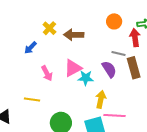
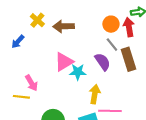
orange circle: (114, 21) -> (111, 24), moved
gray line: (119, 53) -> (112, 45), turned 40
pink arrow: (47, 73) -> (31, 83), moved

